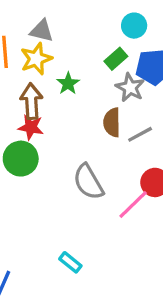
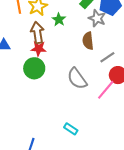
gray line: (140, 134) -> (107, 57), moved

